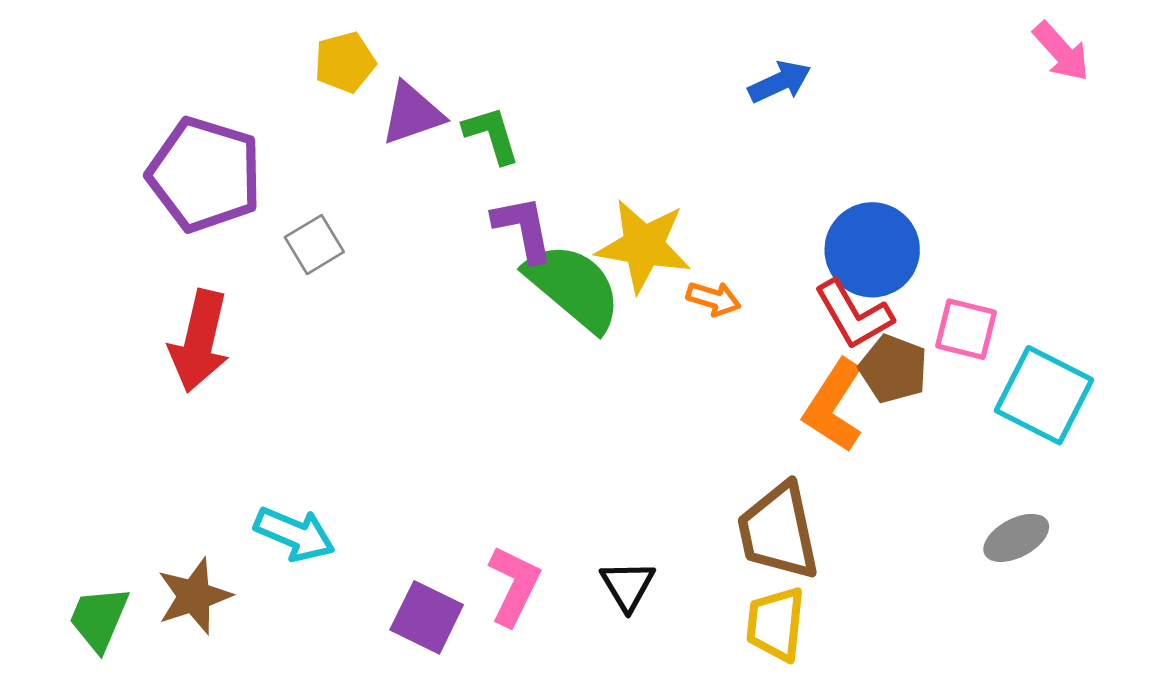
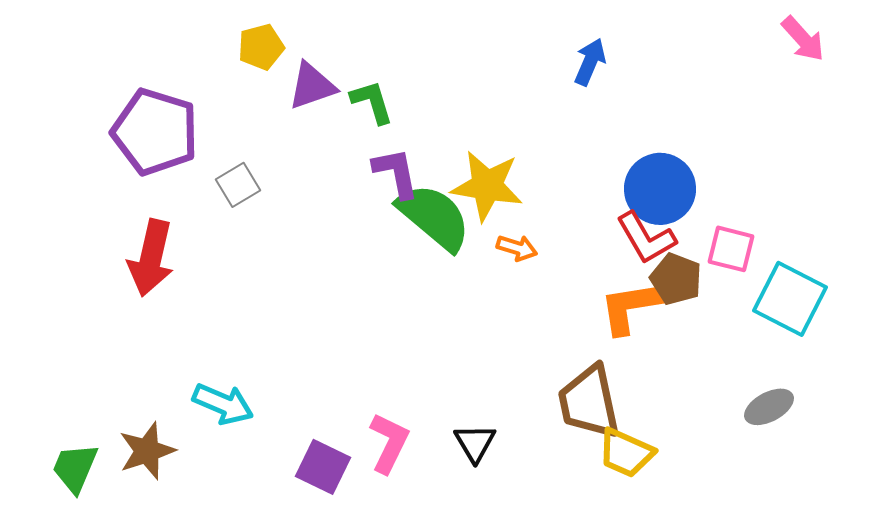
blue arrow: (780, 82) -> (590, 62), turned -42
orange arrow: (714, 299) -> (517, 248), moved
orange L-shape: (834, 406) -> (631, 307), turned 48
yellow trapezoid: (776, 624) -> (626, 453), moved, turned -72

